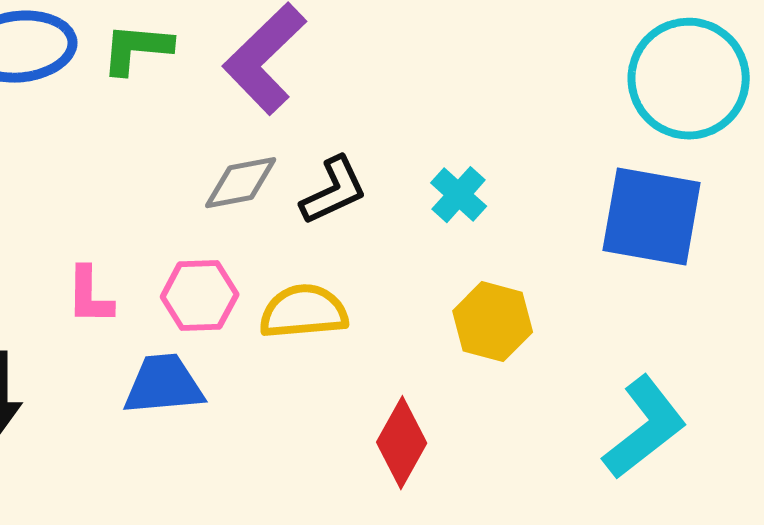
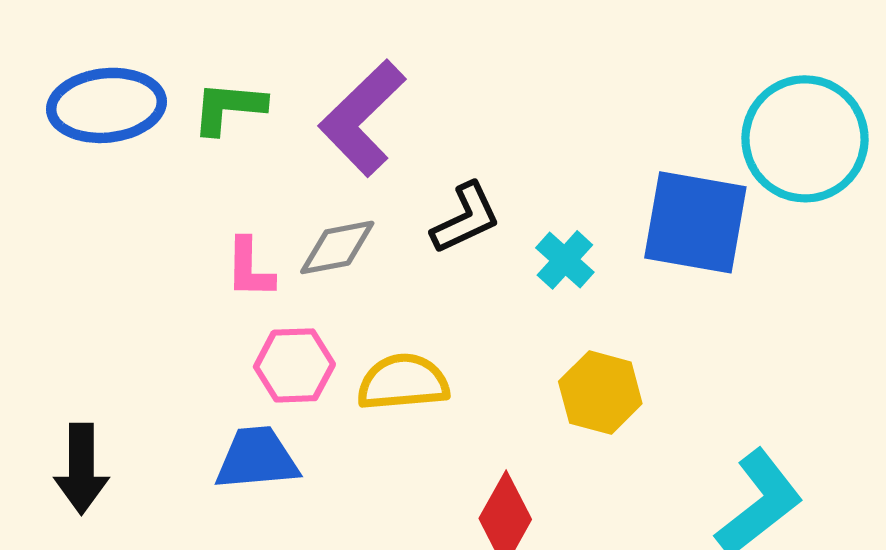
black L-shape: (334, 191) -> (466, 218), moved
blue square: (652, 217) -> (695, 222), moved
pink L-shape: (90, 296) -> (250, 268), moved

